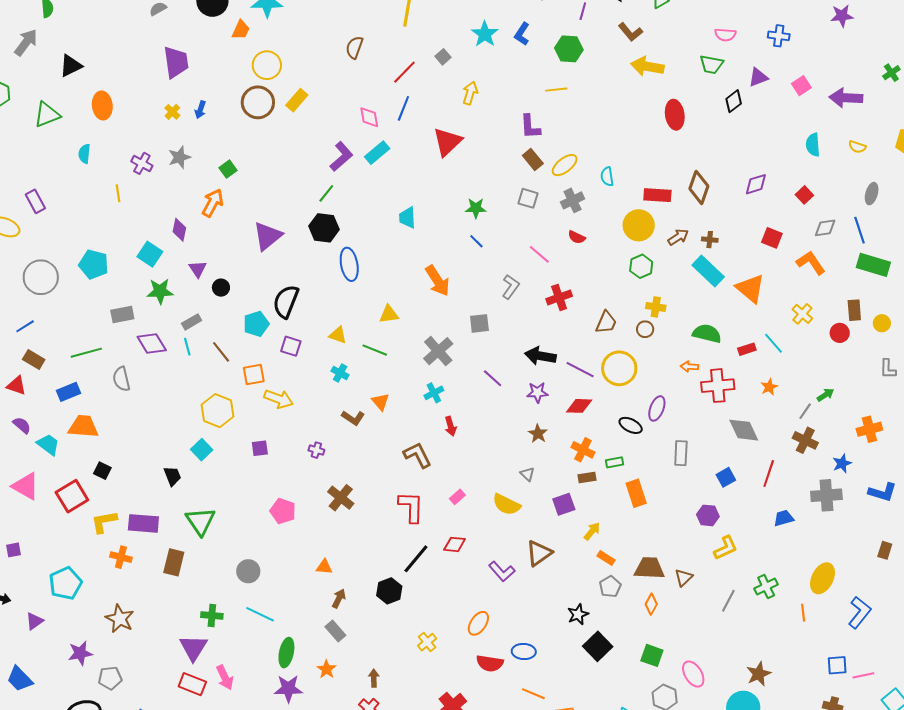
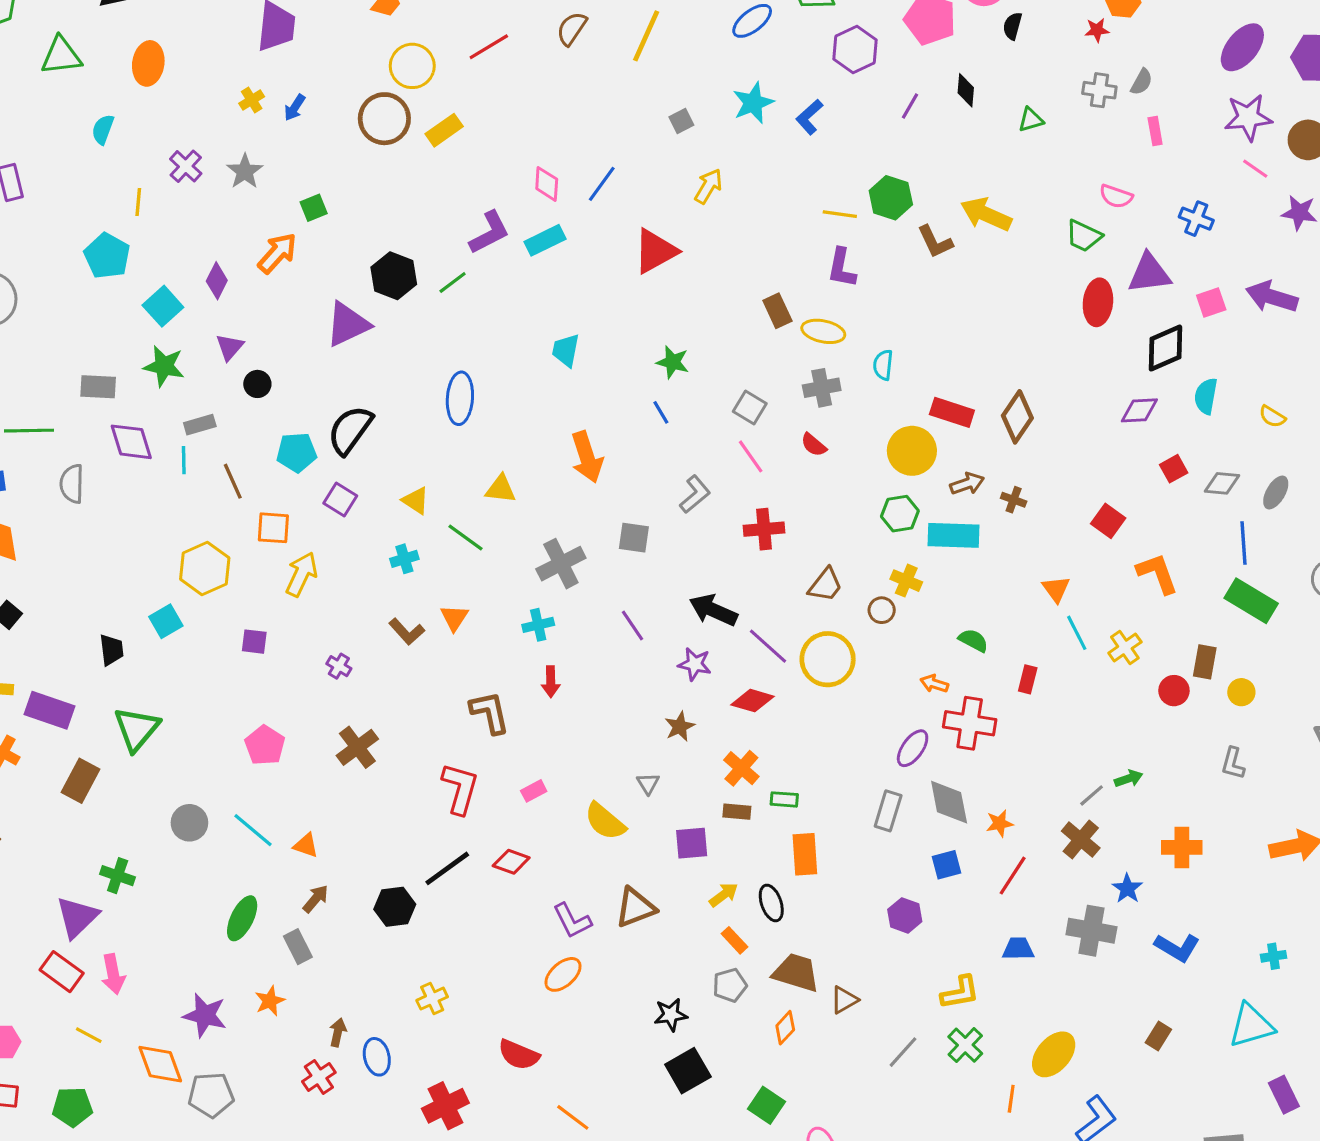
brown L-shape: (630, 32) -> (935, 242), moved
brown semicircle: (354, 47) -> (572, 29), moved
green hexagon: (569, 49) -> (891, 198), moved
red line: (404, 72) -> (489, 47), moved
purple triangle: (758, 77) -> (1149, 273), size x1.4
purple arrow: (846, 98) -> (1272, 297), moved
black diamond: (734, 101) -> (1165, 348), moved, size x1.4
red ellipse: (675, 115) -> (1098, 302), moved
purple L-shape: (530, 127) -> (842, 268), moved
gray star: (179, 157) -> (245, 171), turned -30
yellow ellipse: (565, 165) -> (823, 331), turned 36
purple diamond: (756, 184) -> (1139, 410), moved
gray square: (528, 198) -> (750, 408), moved
black hexagon: (324, 228) -> (394, 276), moved
gray diamond: (825, 228) -> (1222, 483), moved
cyan pentagon: (94, 264) -> (107, 256), moved
cyan rectangle: (708, 271) -> (954, 535), moved, turned -56
orange triangle: (750, 288) -> (1056, 589), size x0.6
green semicircle: (707, 333) -> (973, 640), size x0.7
cyan line: (773, 343) -> (1077, 633), moved
red rectangle: (747, 349) -> (1028, 679), turned -72
cyan cross: (340, 373) -> (404, 559), turned 30
orange star: (769, 387) -> (1000, 823), moved
yellow arrow: (279, 399) -> (301, 574), turned -100
purple ellipse: (657, 408) -> (913, 748), moved
black ellipse: (631, 425) -> (771, 903), moved, turned 30
gray diamond: (744, 430) -> (949, 802), moved
blue star: (842, 463) -> (1127, 889), turned -30
yellow L-shape: (726, 548) -> (960, 992), moved
green cross: (766, 587) -> (965, 1045), turned -35
cyan line: (260, 614) -> (253, 830), moved
orange ellipse: (478, 623) -> (563, 974), moved
blue ellipse: (524, 652) -> (377, 1057), moved, turned 60
green ellipse: (286, 653) -> (242, 918), moved

